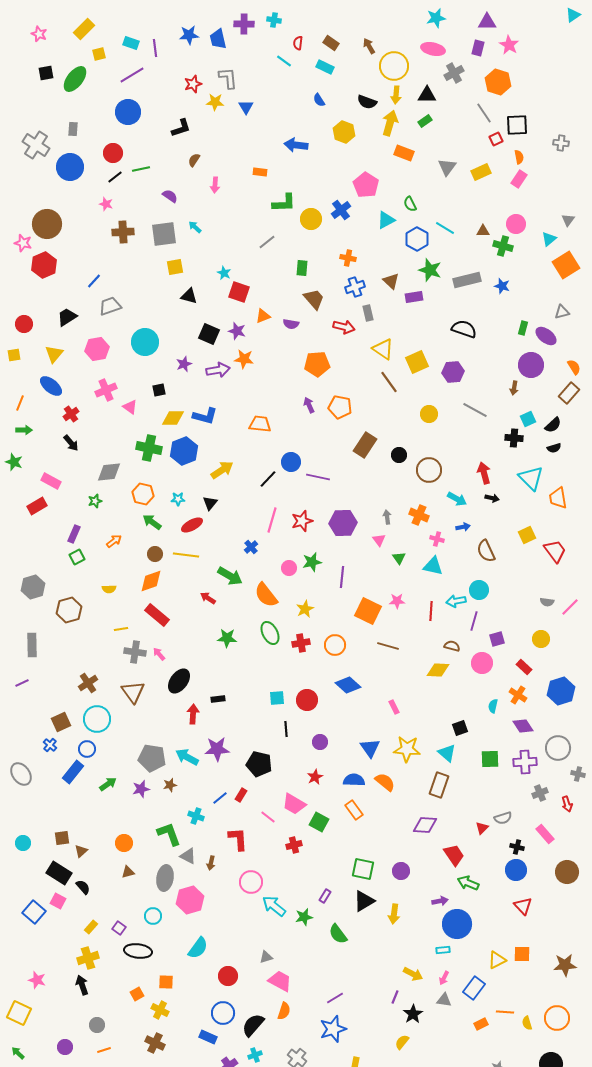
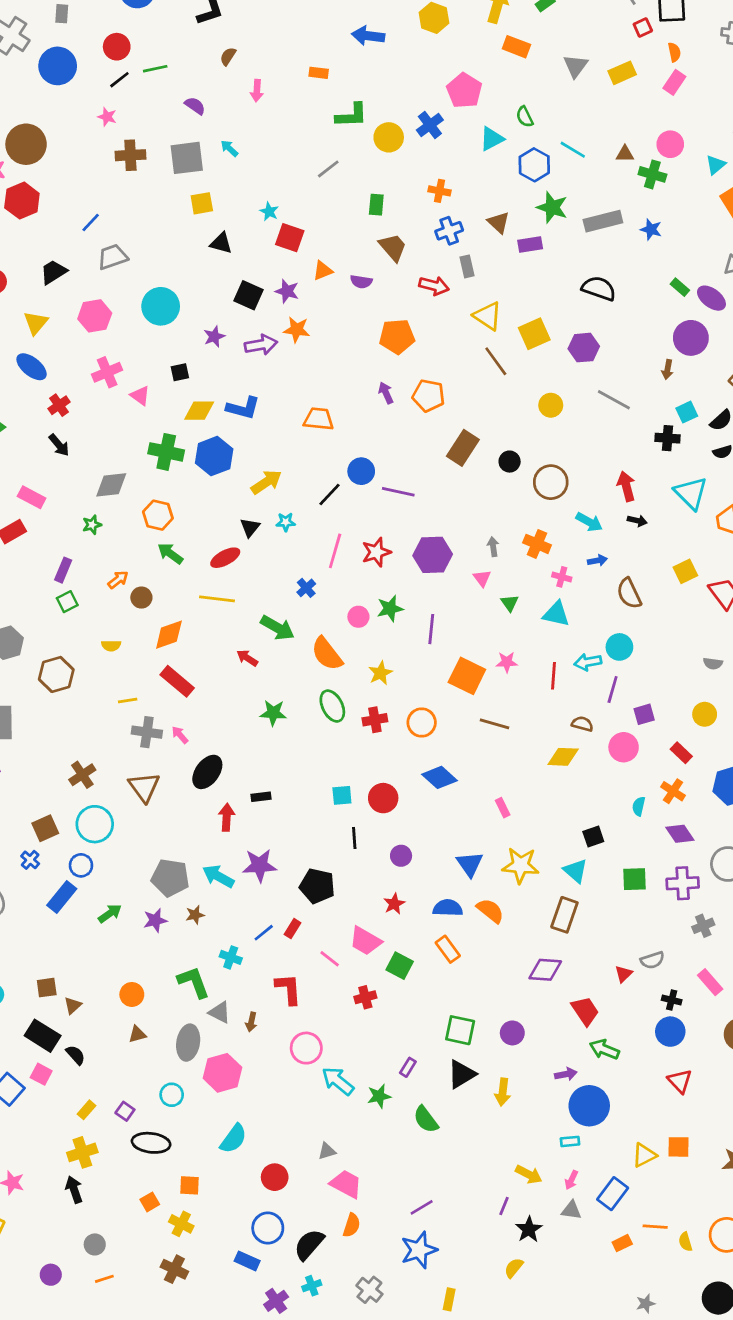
green rectangle: (523, 328) -> (680, 287), turned -64
cyan star: (178, 499) -> (286, 522), moved
brown circle: (155, 554) -> (141, 598), moved

